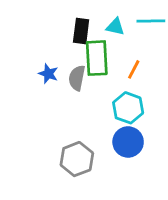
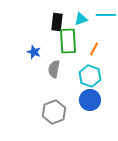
cyan triangle: (115, 27) -> (81, 19), turned -32
gray semicircle: (77, 78) -> (54, 69), moved

